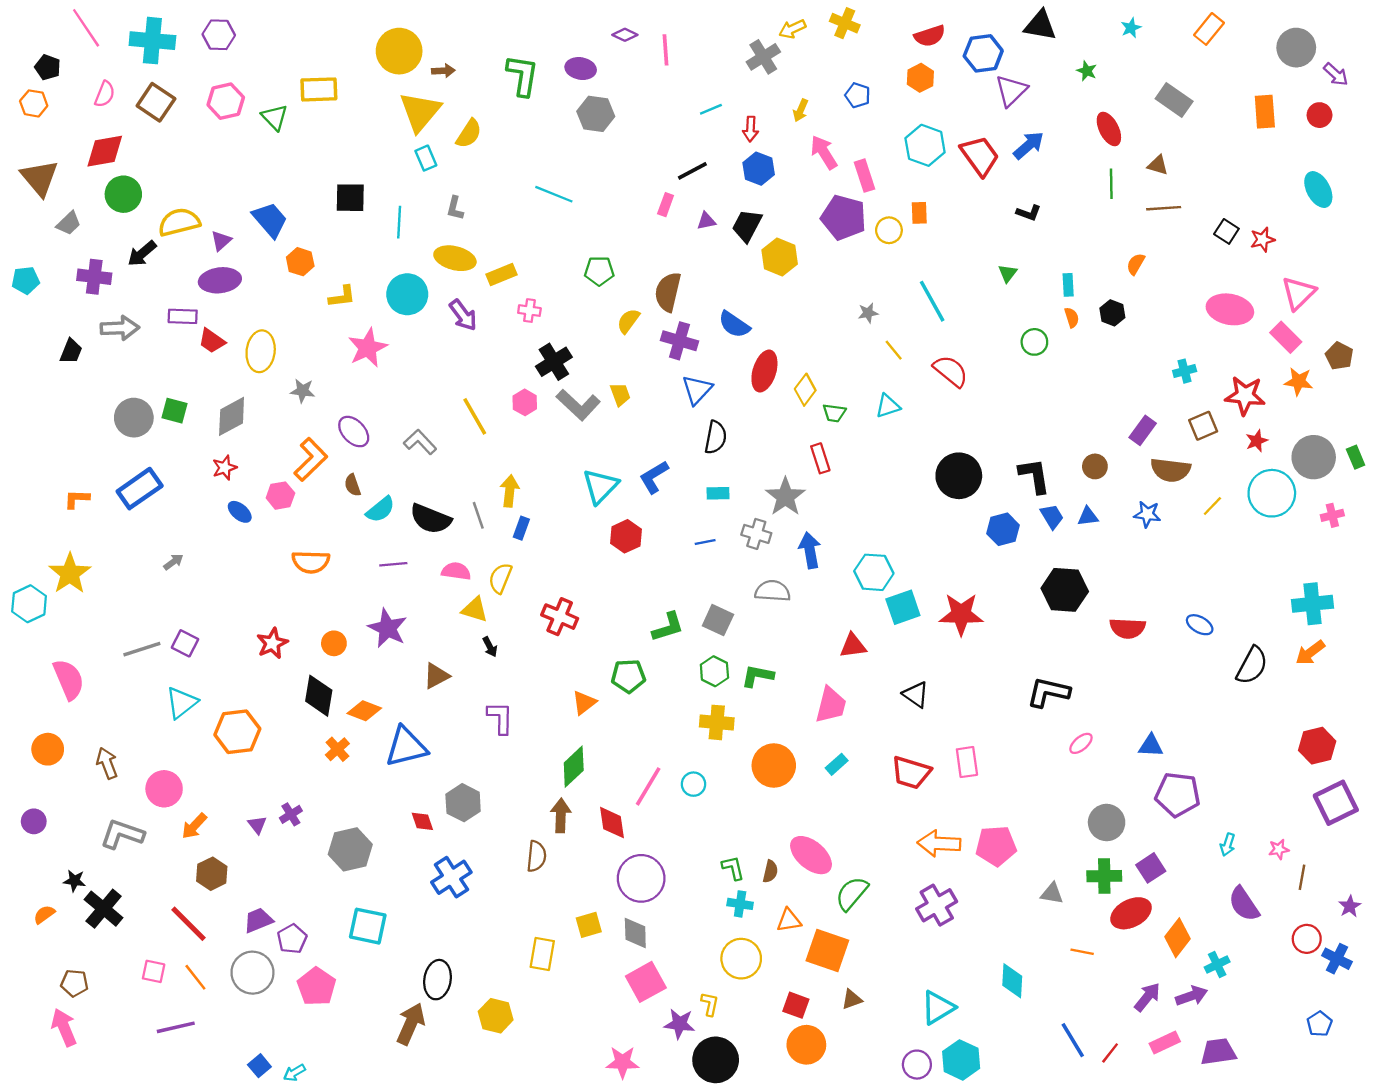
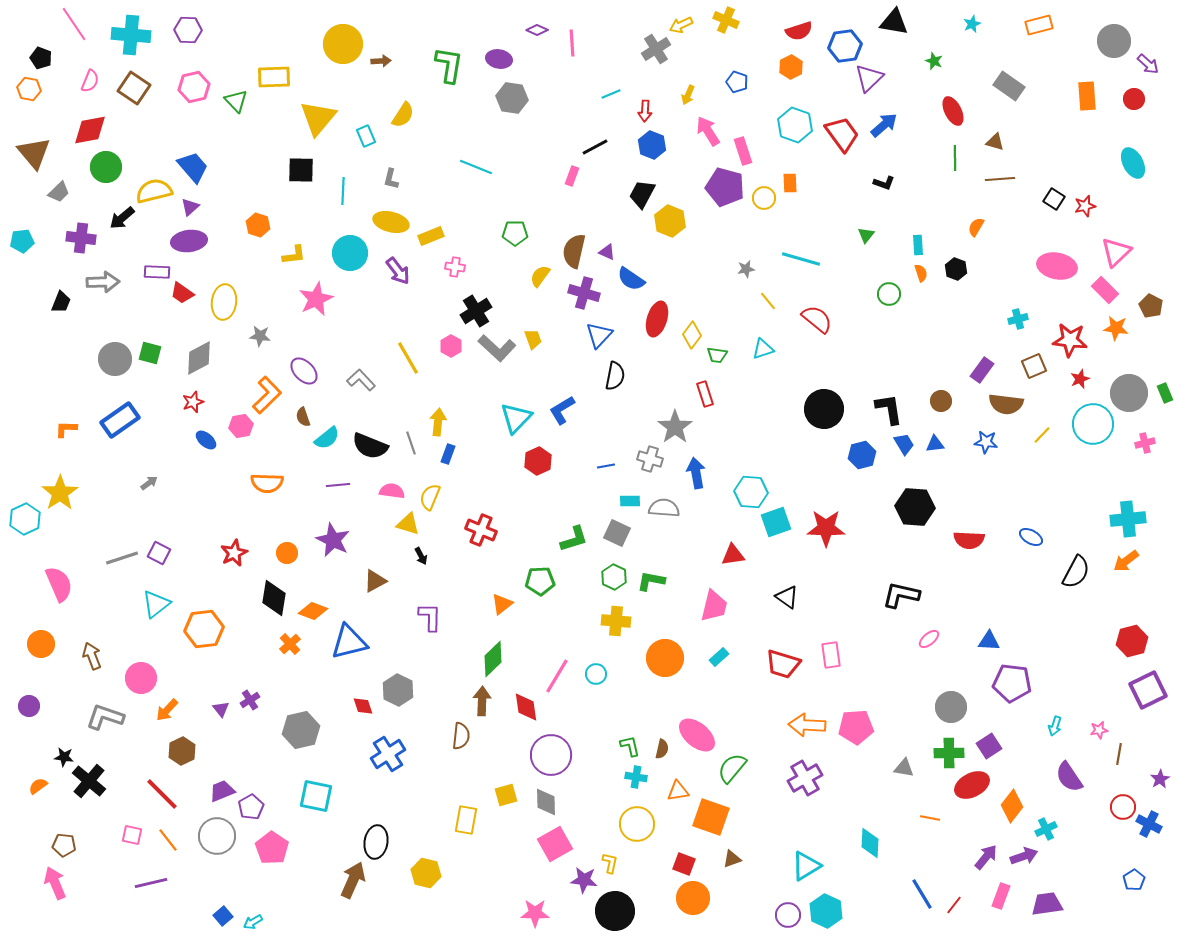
orange rectangle: (1209, 29) -> (1039, 25), turned 36
yellow triangle: (420, 112) -> (318, 118), moved
blue trapezoid: (270, 220) -> (193, 167), moved
purple triangle: (706, 221) -> (607, 252), moved, turned 36
cyan line: (932, 301) -> (801, 259), turned -45
cyan rectangle: (718, 493) -> (630, 501), moved
pink rectangle: (1165, 1042) -> (1001, 896), turned -45

